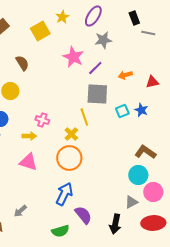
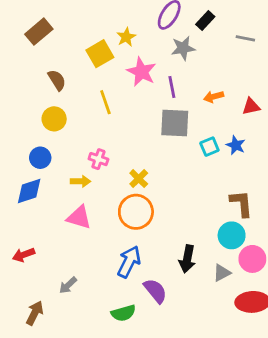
yellow star: (62, 17) -> (126, 37), moved
black rectangle: (134, 18) -> (205, 20), moved, turned 64
yellow square: (40, 31) -> (100, 54), moved
brown semicircle: (22, 63) -> (57, 80), moved
purple line: (95, 68) -> (172, 87), turned -56
yellow line: (84, 117) -> (105, 102), moved
brown L-shape: (145, 152) -> (241, 203), turned 50
black arrow: (115, 224) -> (187, 259), moved

